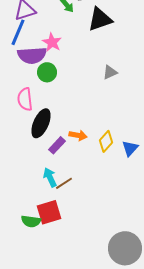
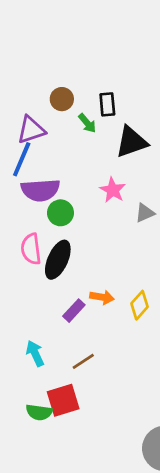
pink star: (52, 42) -> (113, 190), moved
black ellipse: (41, 123) -> (58, 260), moved
cyan arrow: (50, 177) -> (35, 353), moved

